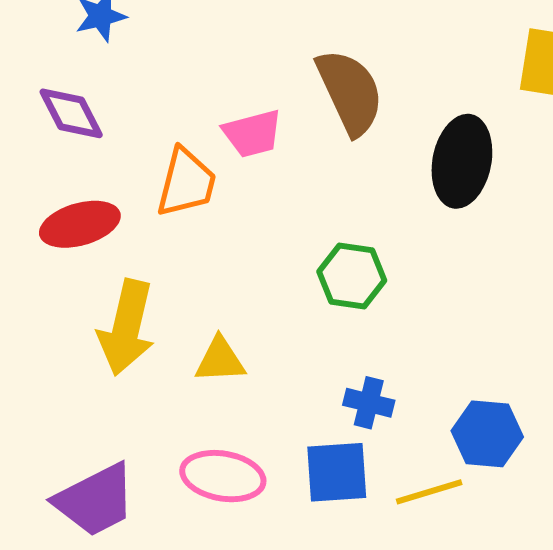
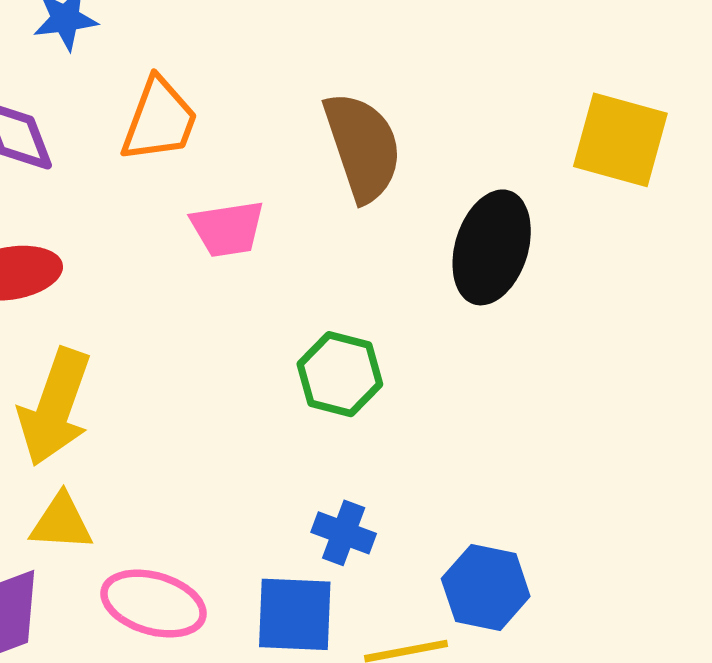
pink trapezoid: (252, 134) -> (228, 229), moved
orange trapezoid: (186, 183) -> (159, 120), moved
yellow triangle: (220, 360) -> (61, 522), moved

